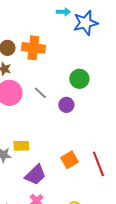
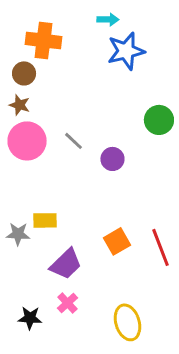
blue star: (85, 23) -> (126, 51), moved
orange cross: (33, 48) -> (44, 40), moved
green circle: (79, 79) -> (159, 120), moved

